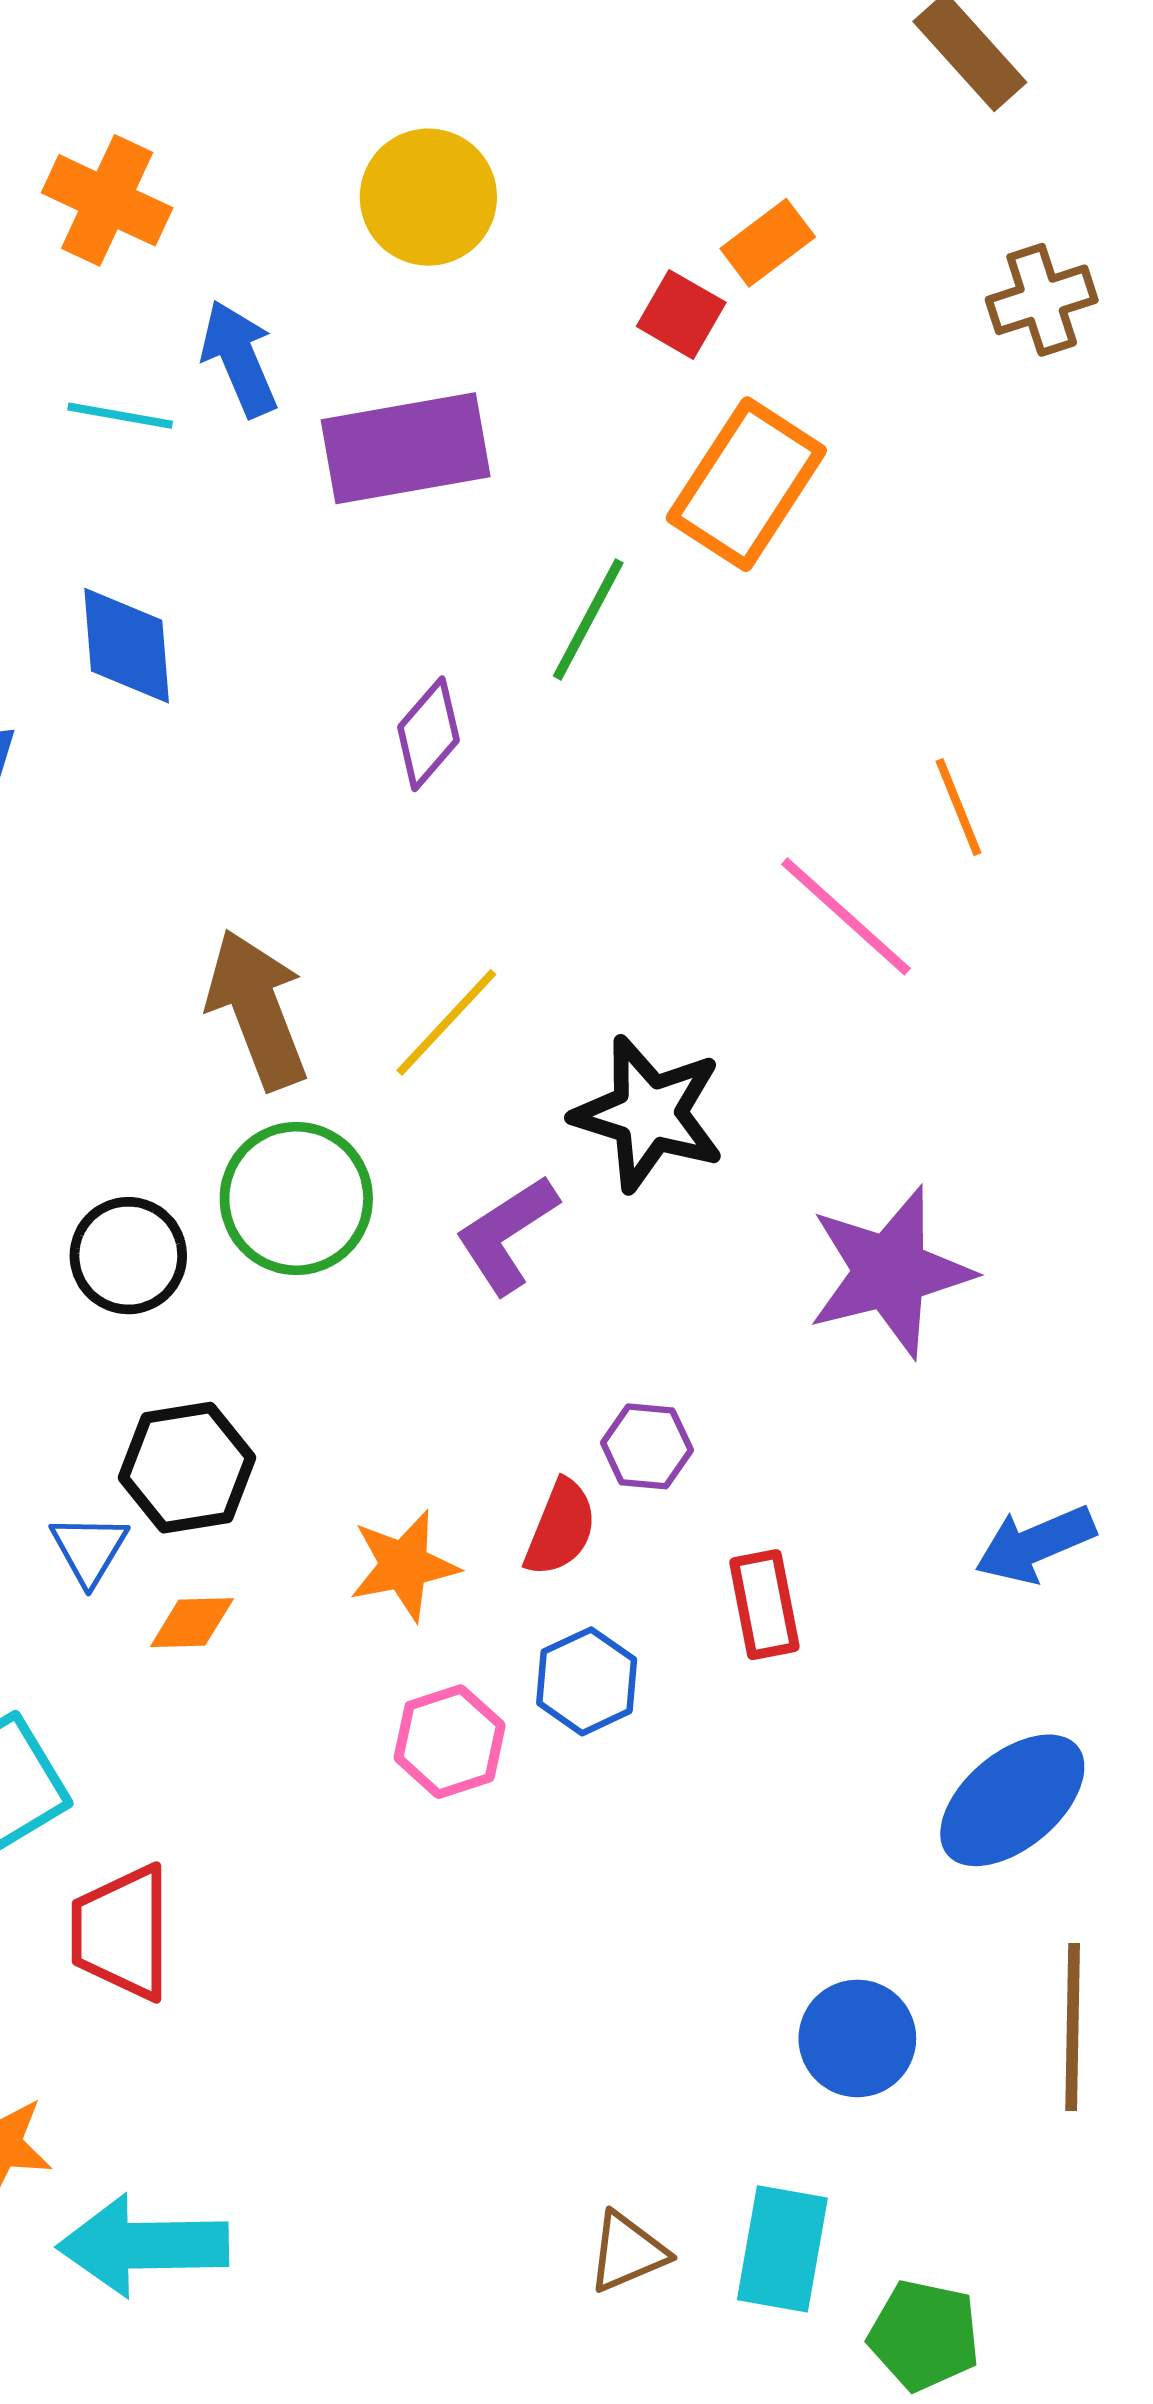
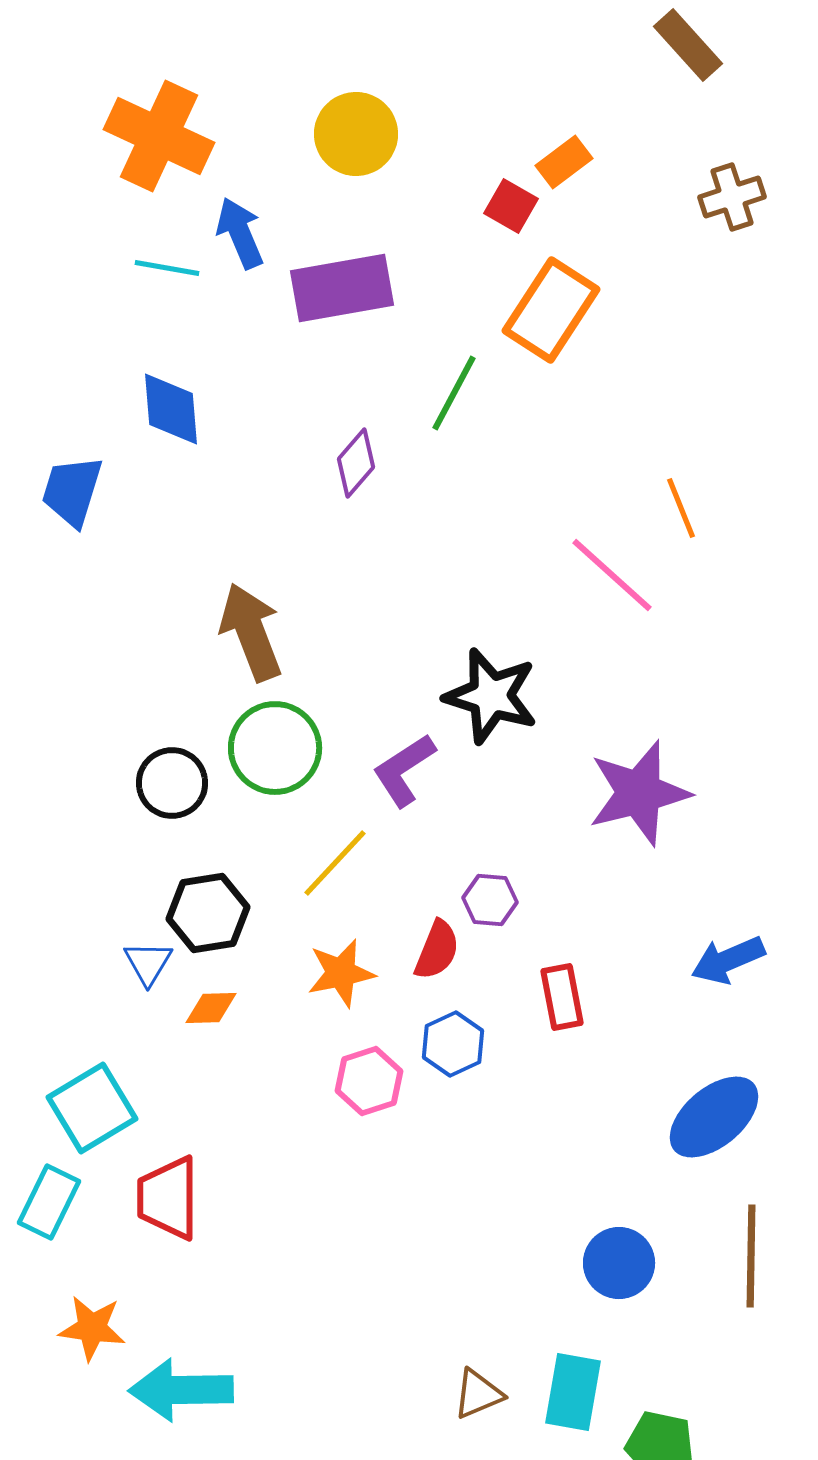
orange cross: (107, 200) -> (159, 136), size x1.4
yellow line: (446, 1022) -> (335, 863), moved

